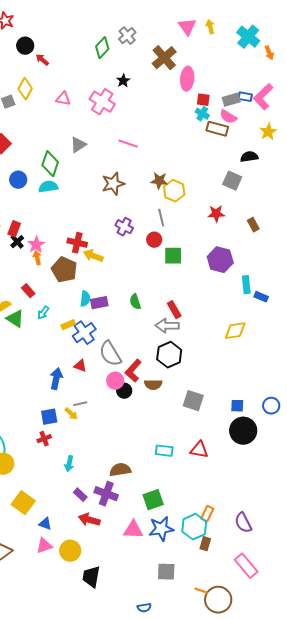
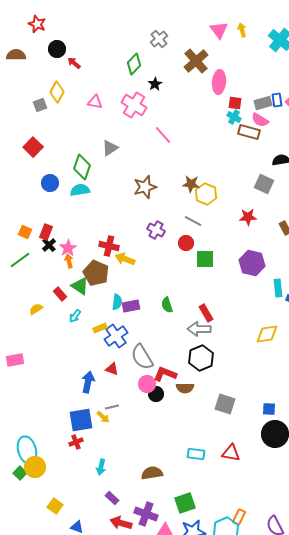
green diamond: (102, 48) -> (134, 64), moved
blue rectangle: (245, 97) -> (277, 100), turned 72
pink line: (128, 144) -> (163, 135), moved, turned 30
gray line: (161, 218) -> (193, 221), turned -48
green triangle: (15, 319) -> (80, 286), moved
red L-shape: (133, 371) -> (165, 374), turned 70
blue square: (49, 417) -> (81, 420), size x1.4
purple cross: (106, 494) -> (146, 514), moved
yellow square: (23, 503) -> (55, 506), size x0.7

